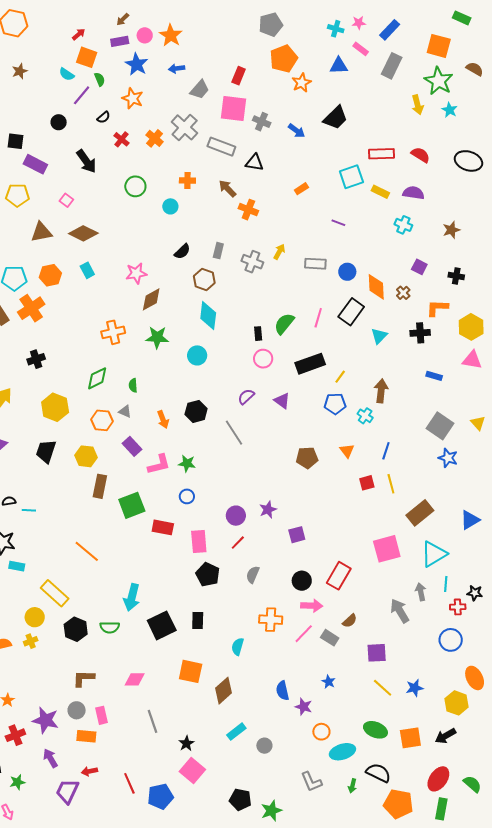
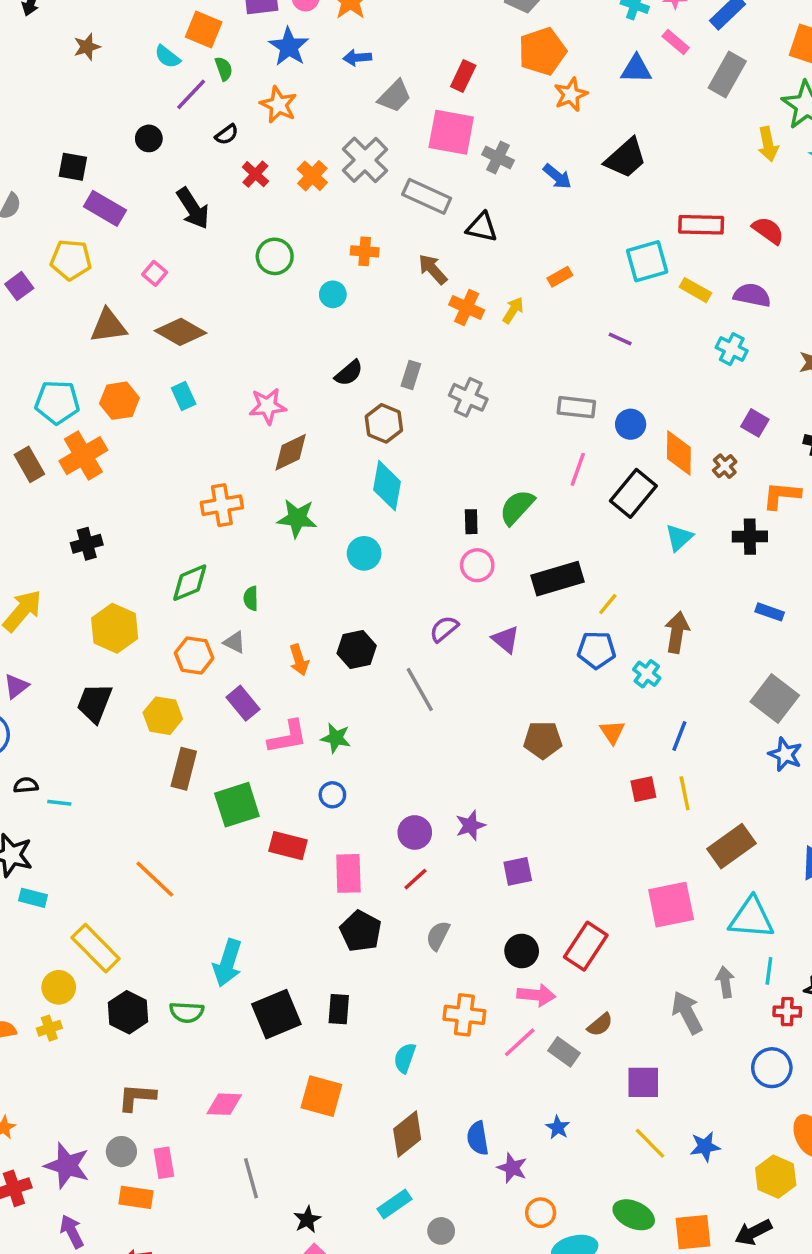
yellow arrow: (279, 252) -> (513, 310), moved
pink line: (318, 318) -> (578, 469), moved
cyan triangle: (434, 554) -> (751, 918), turned 32
brown diamond: (224, 691) -> (407, 1134), moved

